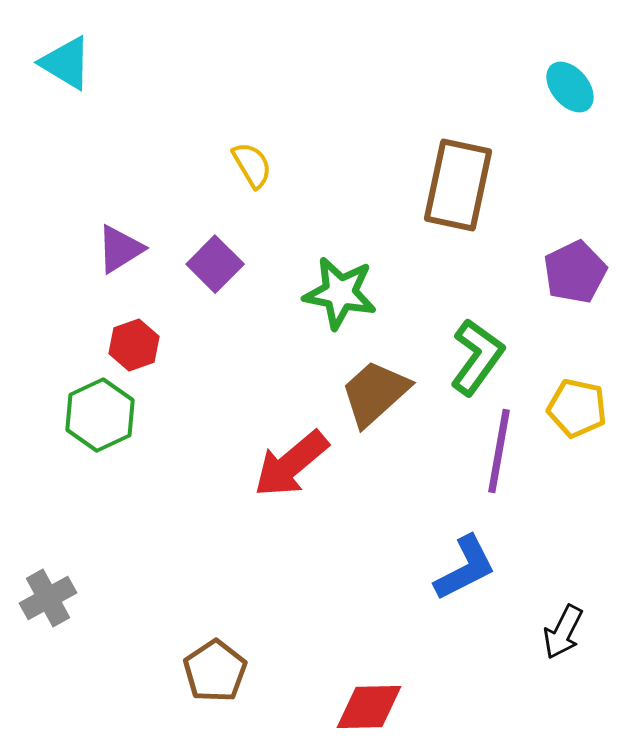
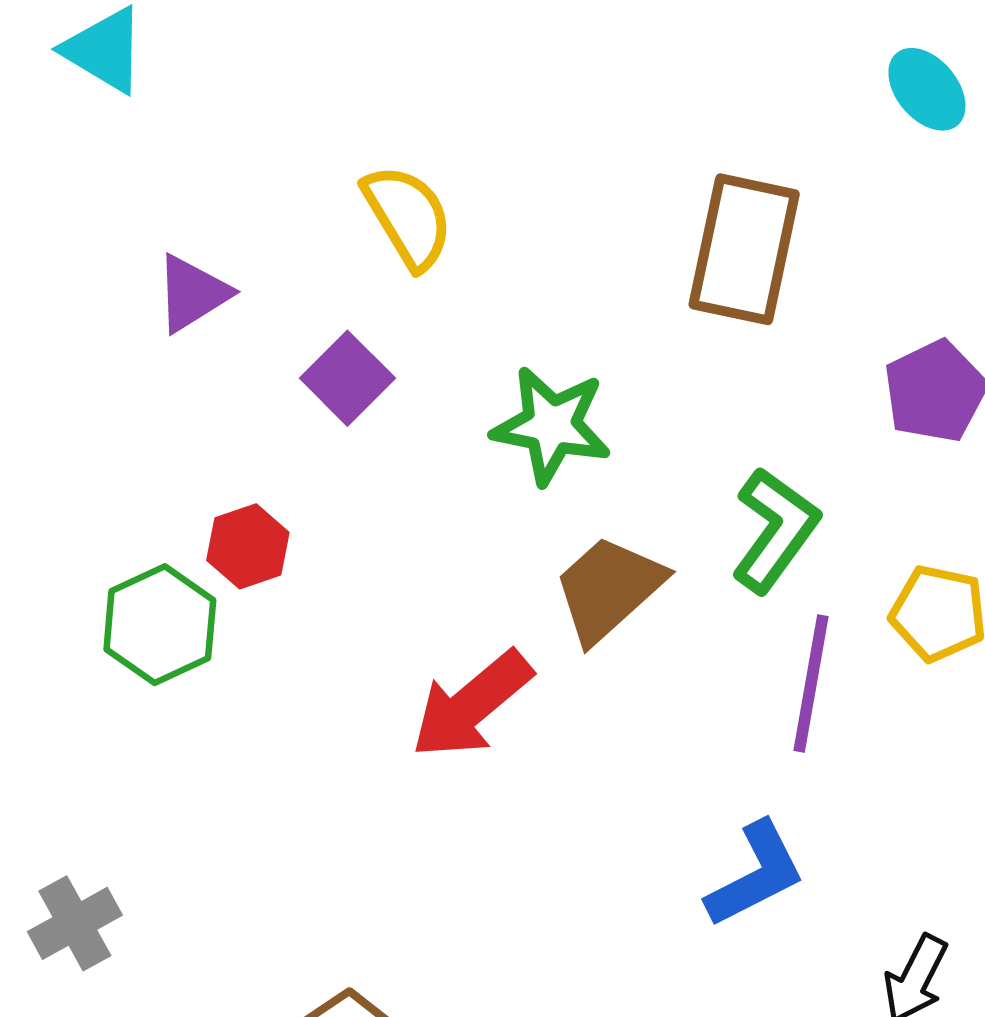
yellow semicircle: (252, 165) -> (408, 217), size x1.4
purple triangle: (120, 249) -> (192, 293), moved
red hexagon: (134, 345) -> (248, 546), moved

